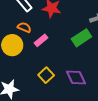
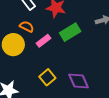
green rectangle: (81, 38) -> (70, 32), moved

